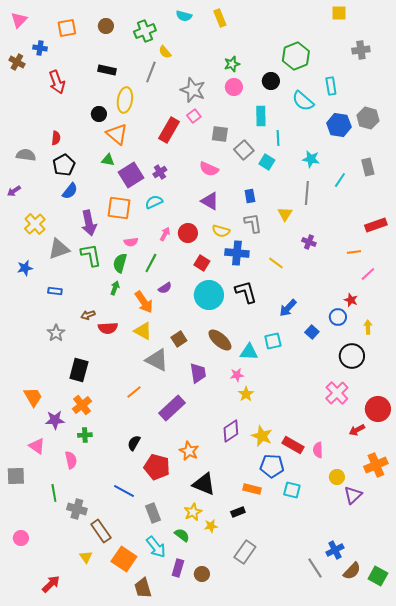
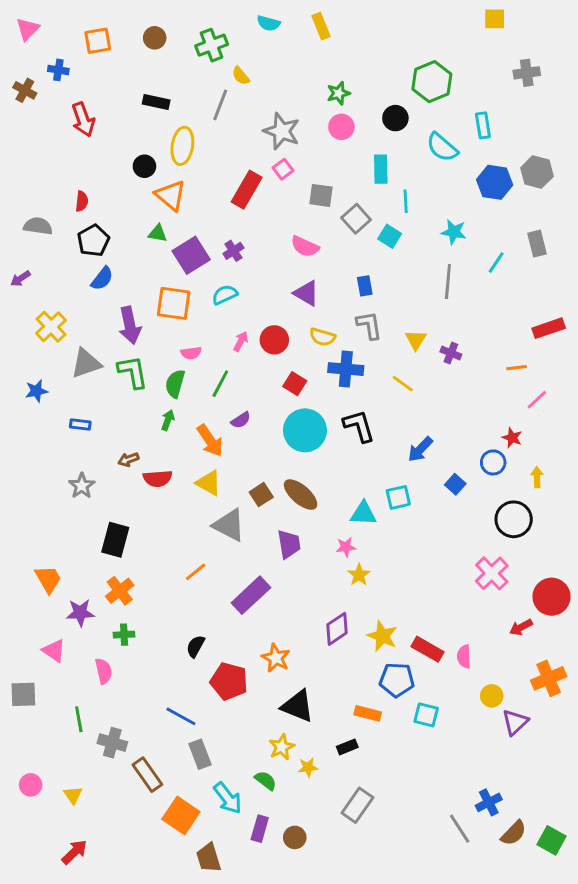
yellow triangle: (285, 214) -> (416, 340), moved
brown ellipse: (220, 340) -> (301, 495), moved
gray rectangle: (153, 513) -> (200, 754), moved
yellow triangle: (86, 557) -> (73, 795), moved

